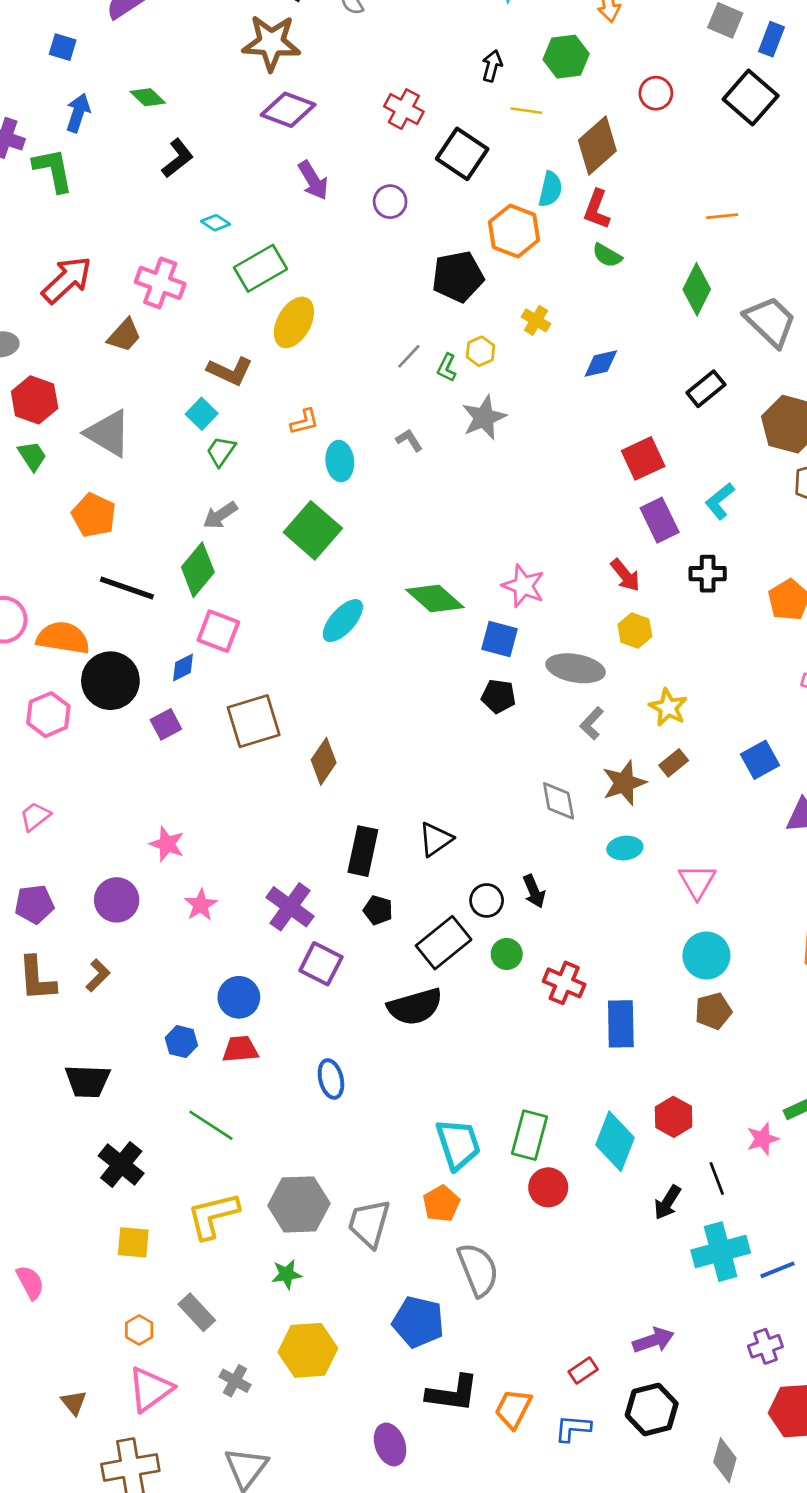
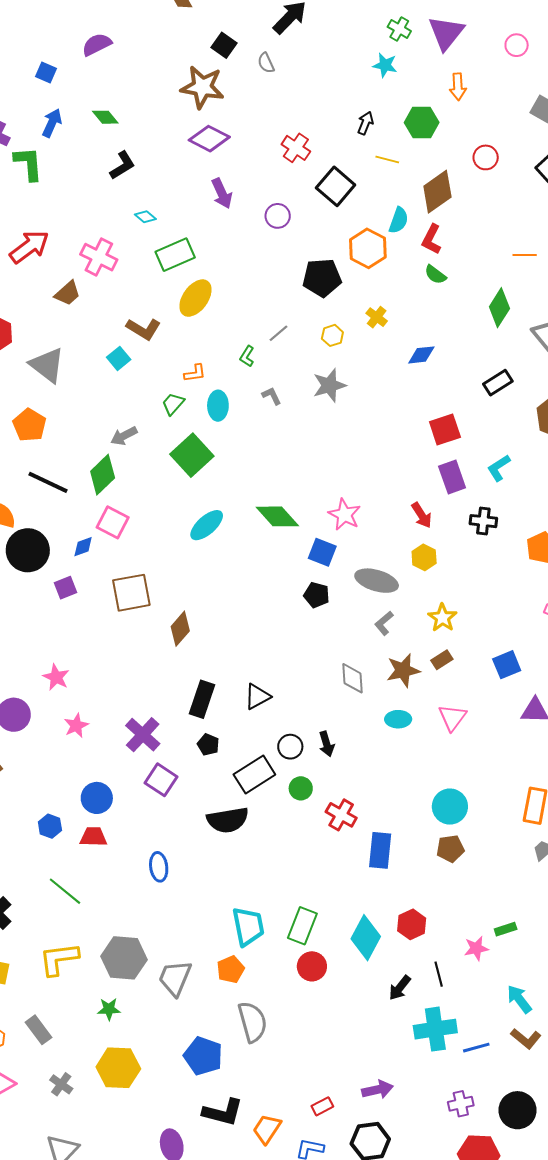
green L-shape: (447, 368) -> (247, 356), moved
green trapezoid: (221, 451) -> (173, 404), moved
pink triangle: (697, 881) -> (452, 717), moved

